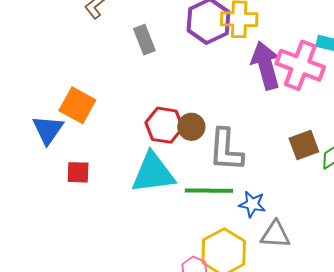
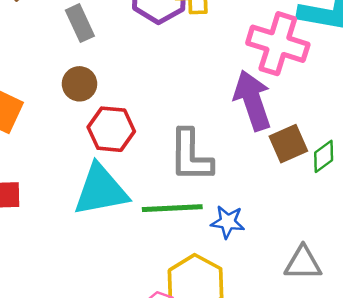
purple arrow: (266, 65) -> (253, 100), moved
brown circle: (191, 127) -> (79, 84), moved
gray triangle: (275, 234) -> (303, 263), moved

